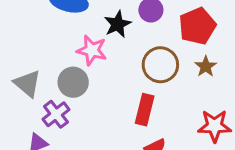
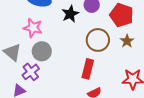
red pentagon: (197, 26) -> (122, 15), turned -30
pink star: (92, 50) -> (33, 28), moved

